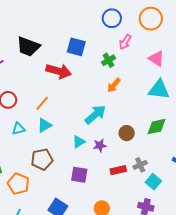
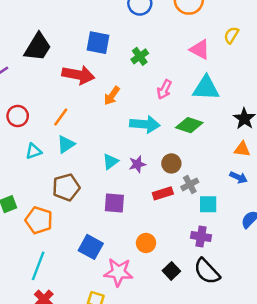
pink arrow: (125, 42) -> (164, 89), moved
black trapezoid: (28, 47) -> (38, 47), turned -75
orange arrow: (114, 85) -> (112, 96), moved
cyan arrow: (95, 115) -> (145, 124), moved, turned 50
green diamond: (157, 127) -> (189, 125), moved, turned 35
brown circle: (127, 133) -> (171, 163), moved
cyan square: (153, 182) -> (208, 204), turned -35

